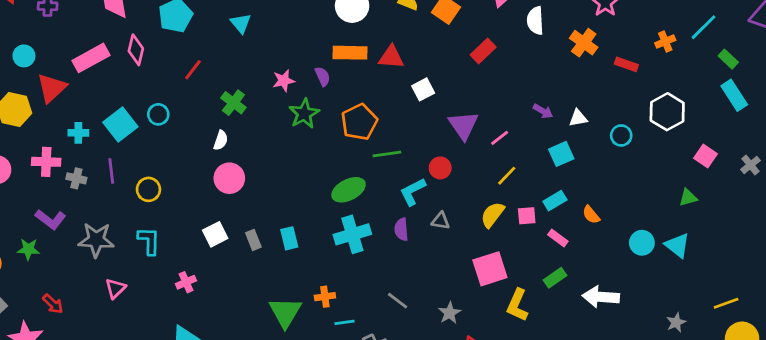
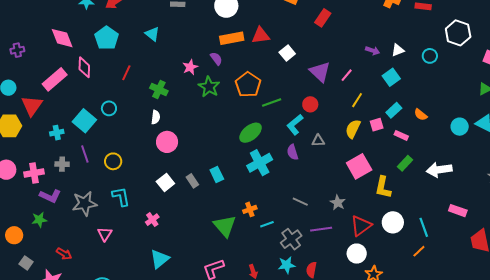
pink cross: (46, 162) -> (34, 173), moved

